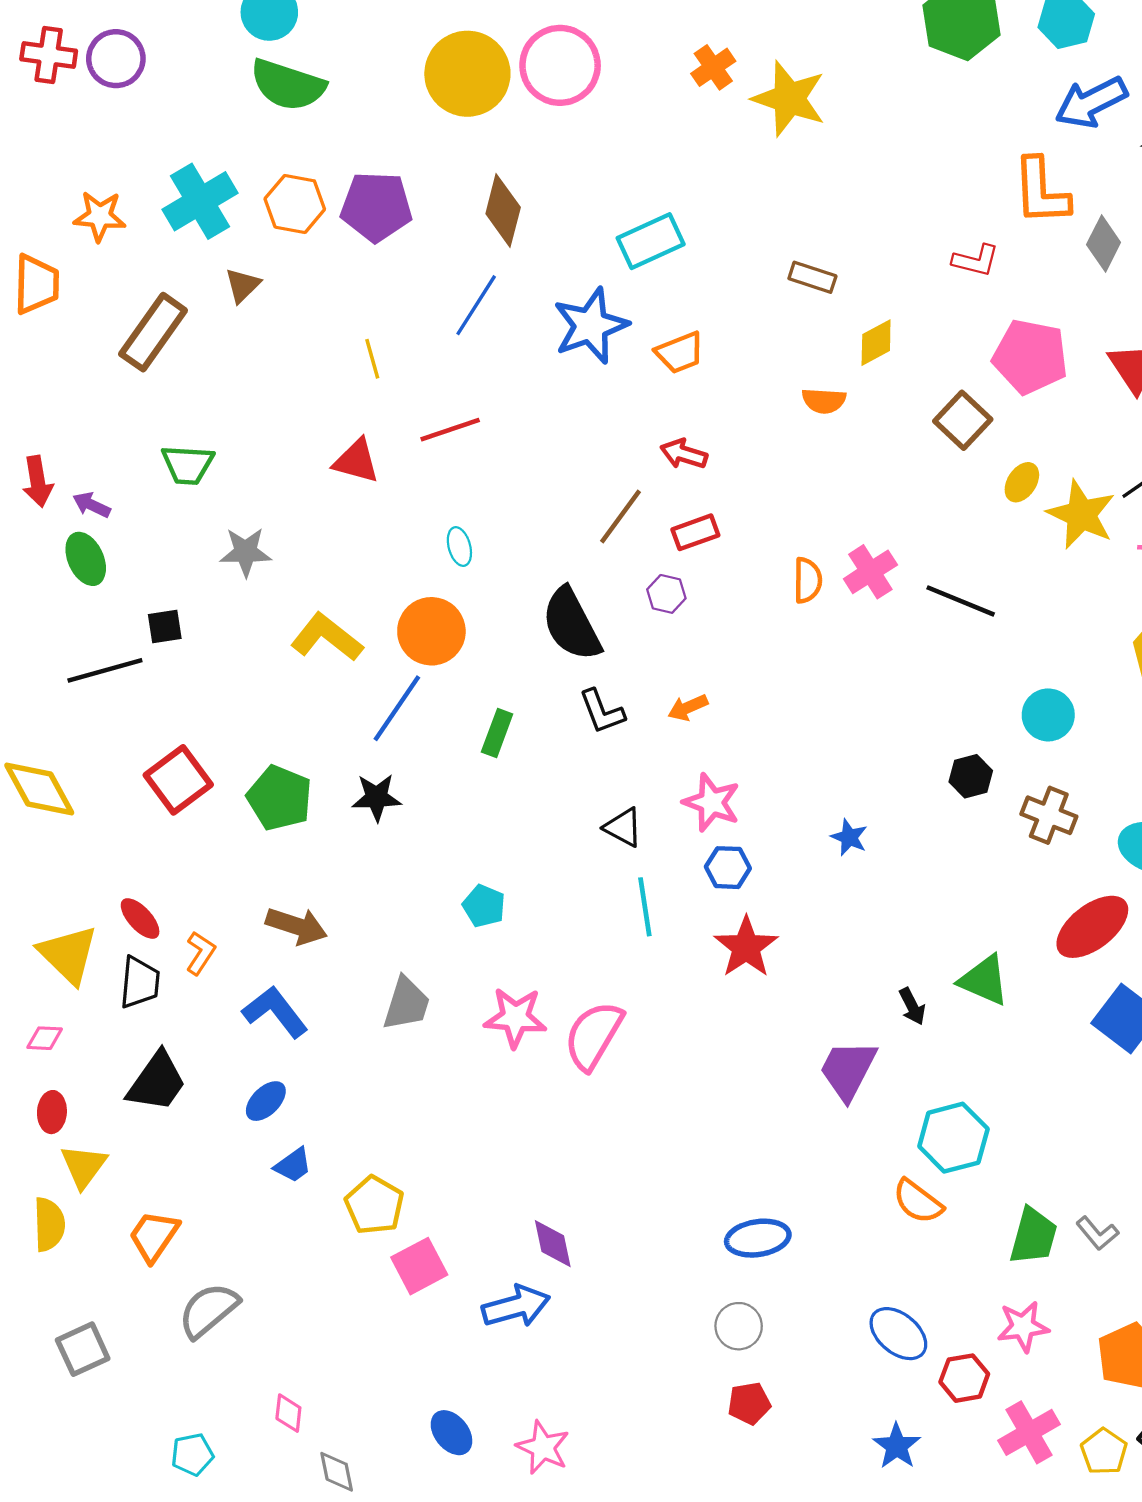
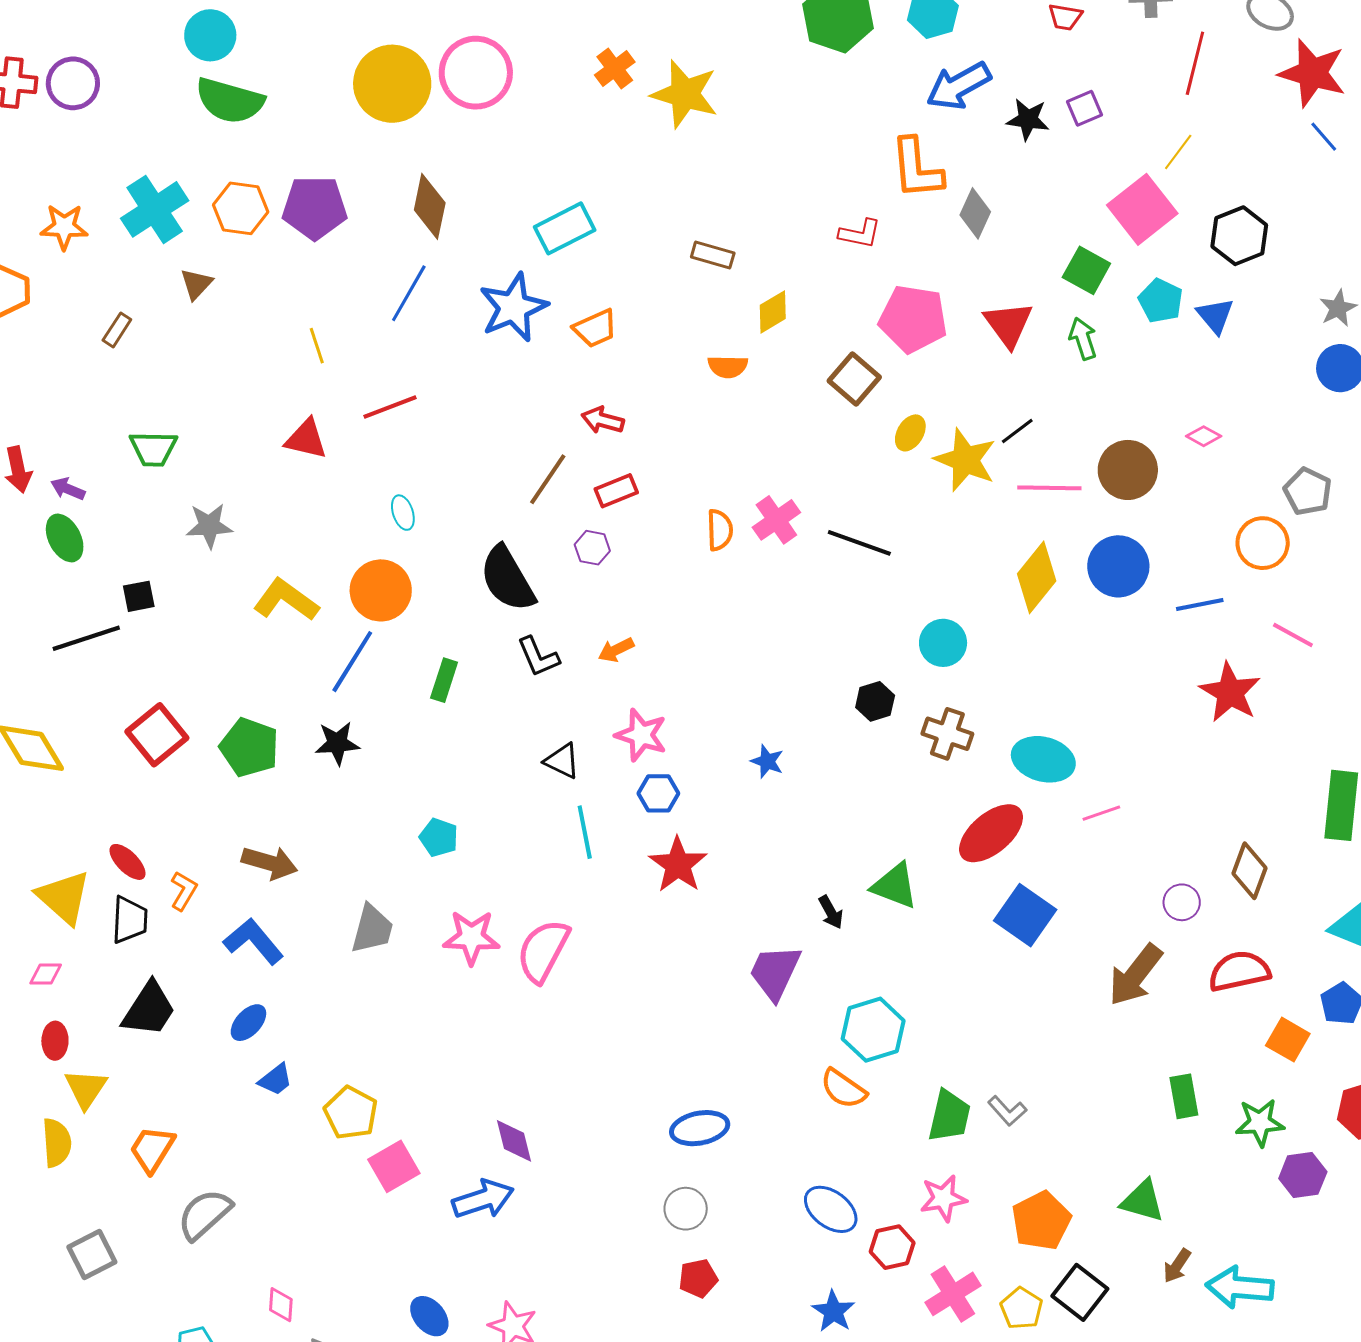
brown rectangle: (153, 332) -> (117, 330), size x0.5

